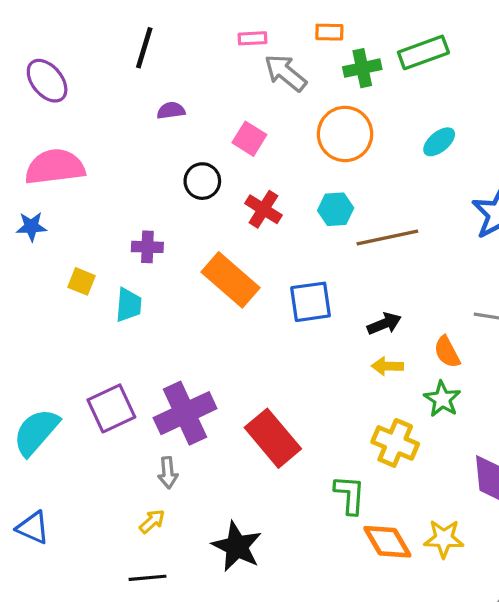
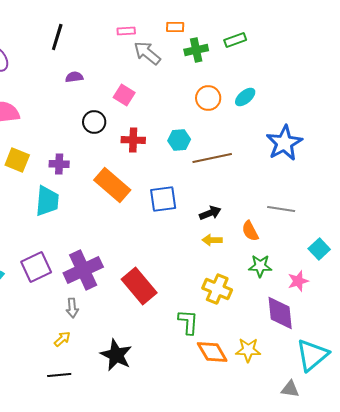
green rectangle: (423, 52) -> (235, 40), size x0.7
orange circle: (345, 134) -> (208, 98), moved, size x0.7
red cross: (263, 209) -> (133, 140), turned -30
yellow square: (82, 281) -> (17, 160), moved, size x1.4
cyan trapezoid: (129, 305) -> (47, 201), size x1.4
green star: (442, 399) -> (260, 266), moved, turned -30

